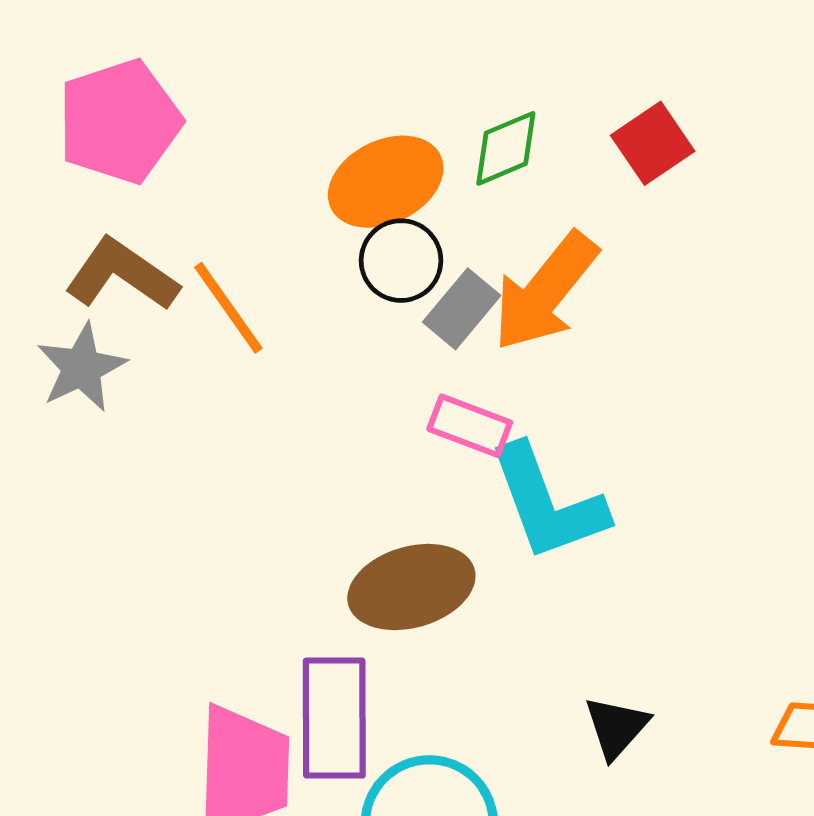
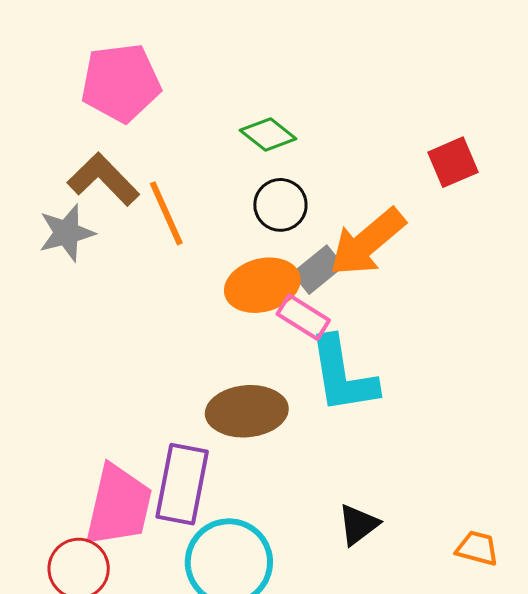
green diamond: (506, 148) -> (268, 135), moved, turned 50
orange ellipse: (386, 182) -> (262, 285), moved
gray rectangle: (462, 309) -> (318, 270), moved

